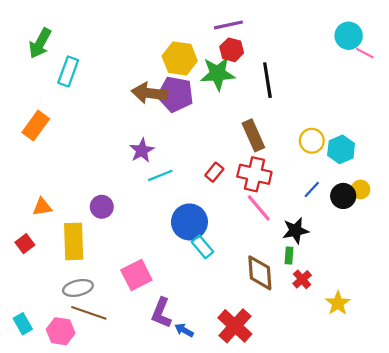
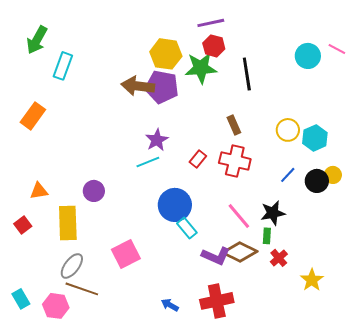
cyan circle: (349, 36) -> (308, 56), moved
brown rectangle: (253, 135) -> (234, 125), size x0.7
purple star: (142, 150) -> (157, 140), moved
pink line: (259, 208) -> (239, 216), moved
brown diamond: (260, 273) -> (240, 252), turned -60
gray ellipse: (78, 288) -> (72, 266), turned -40
purple L-shape: (161, 313) -> (216, 256), moved, turned -88
red cross: (235, 326) -> (217, 301), turned 36

